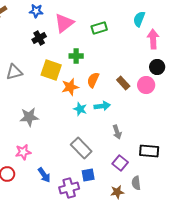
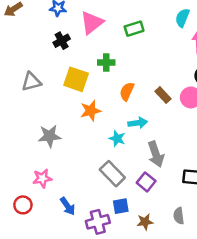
orange star: (70, 87) -> (91, 111), moved
cyan star: (80, 109) -> (117, 139), moved
gray arrow: (117, 132) -> (156, 154), size x1.5
purple square: (120, 163) -> (146, 182), moved
brown star: (117, 192) -> (145, 222), moved

